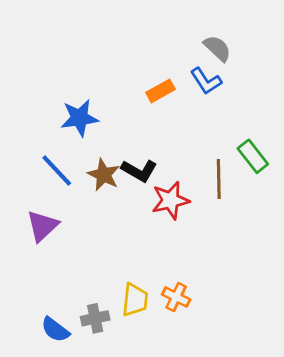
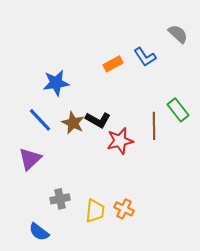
gray semicircle: (217, 48) -> (178, 34), moved
gray cross: (95, 318) -> (60, 199), moved

